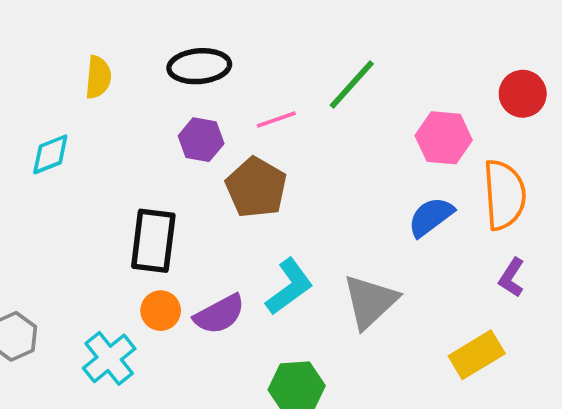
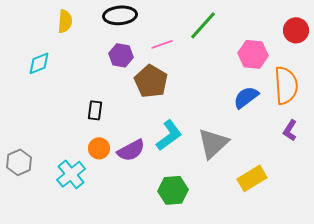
black rectangle: (153, 241) -> (95, 110), size x0.6
yellow rectangle: (477, 355) -> (252, 178), moved

